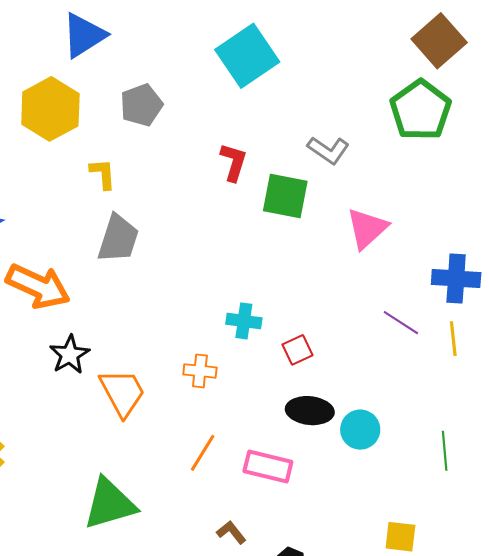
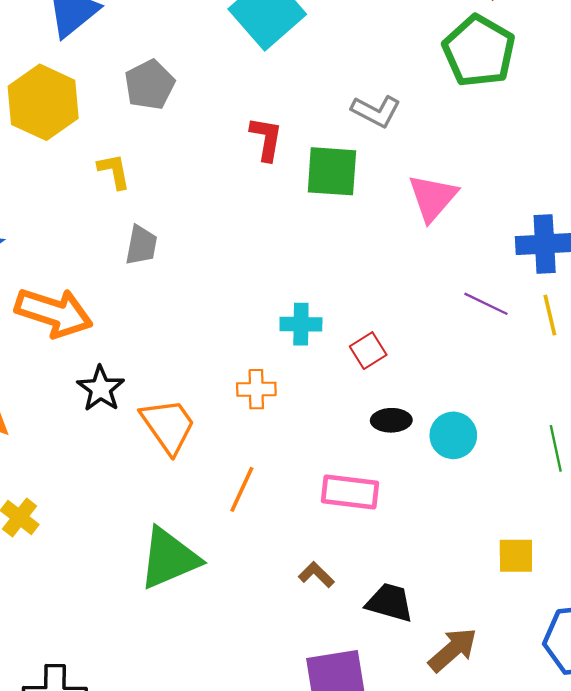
gray trapezoid: (118, 239) -> (141, 245), size x0.7
black ellipse: (310, 411) -> (391, 420), size x0.7
orange line: (203, 453) -> (242, 489), moved

